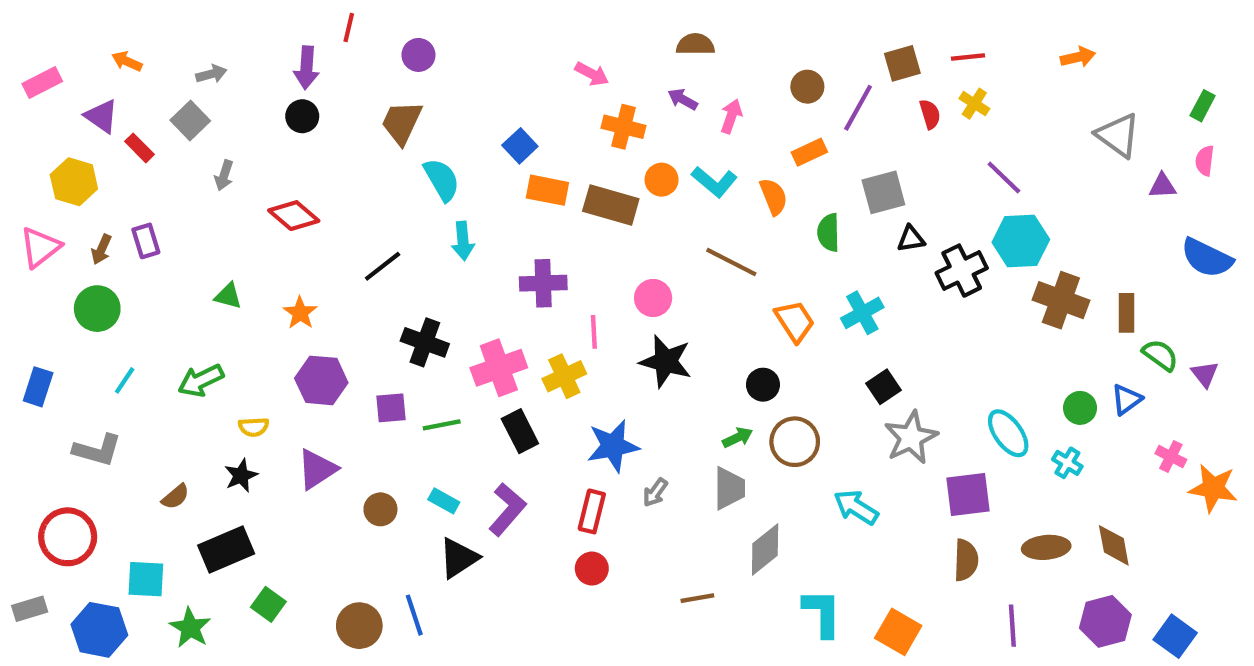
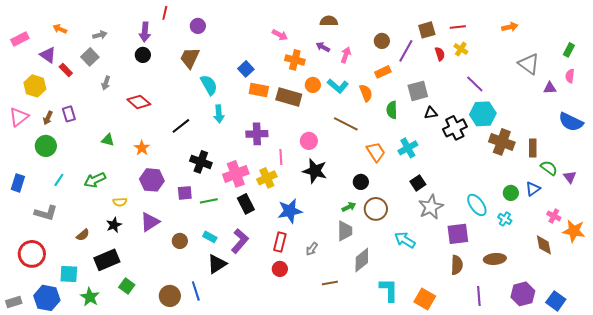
gray arrow: (655, 492) -> (312, 249), moved
brown diamond: (1114, 545) -> (544, 245), moved
gray rectangle: (30, 609) -> (14, 302), moved

